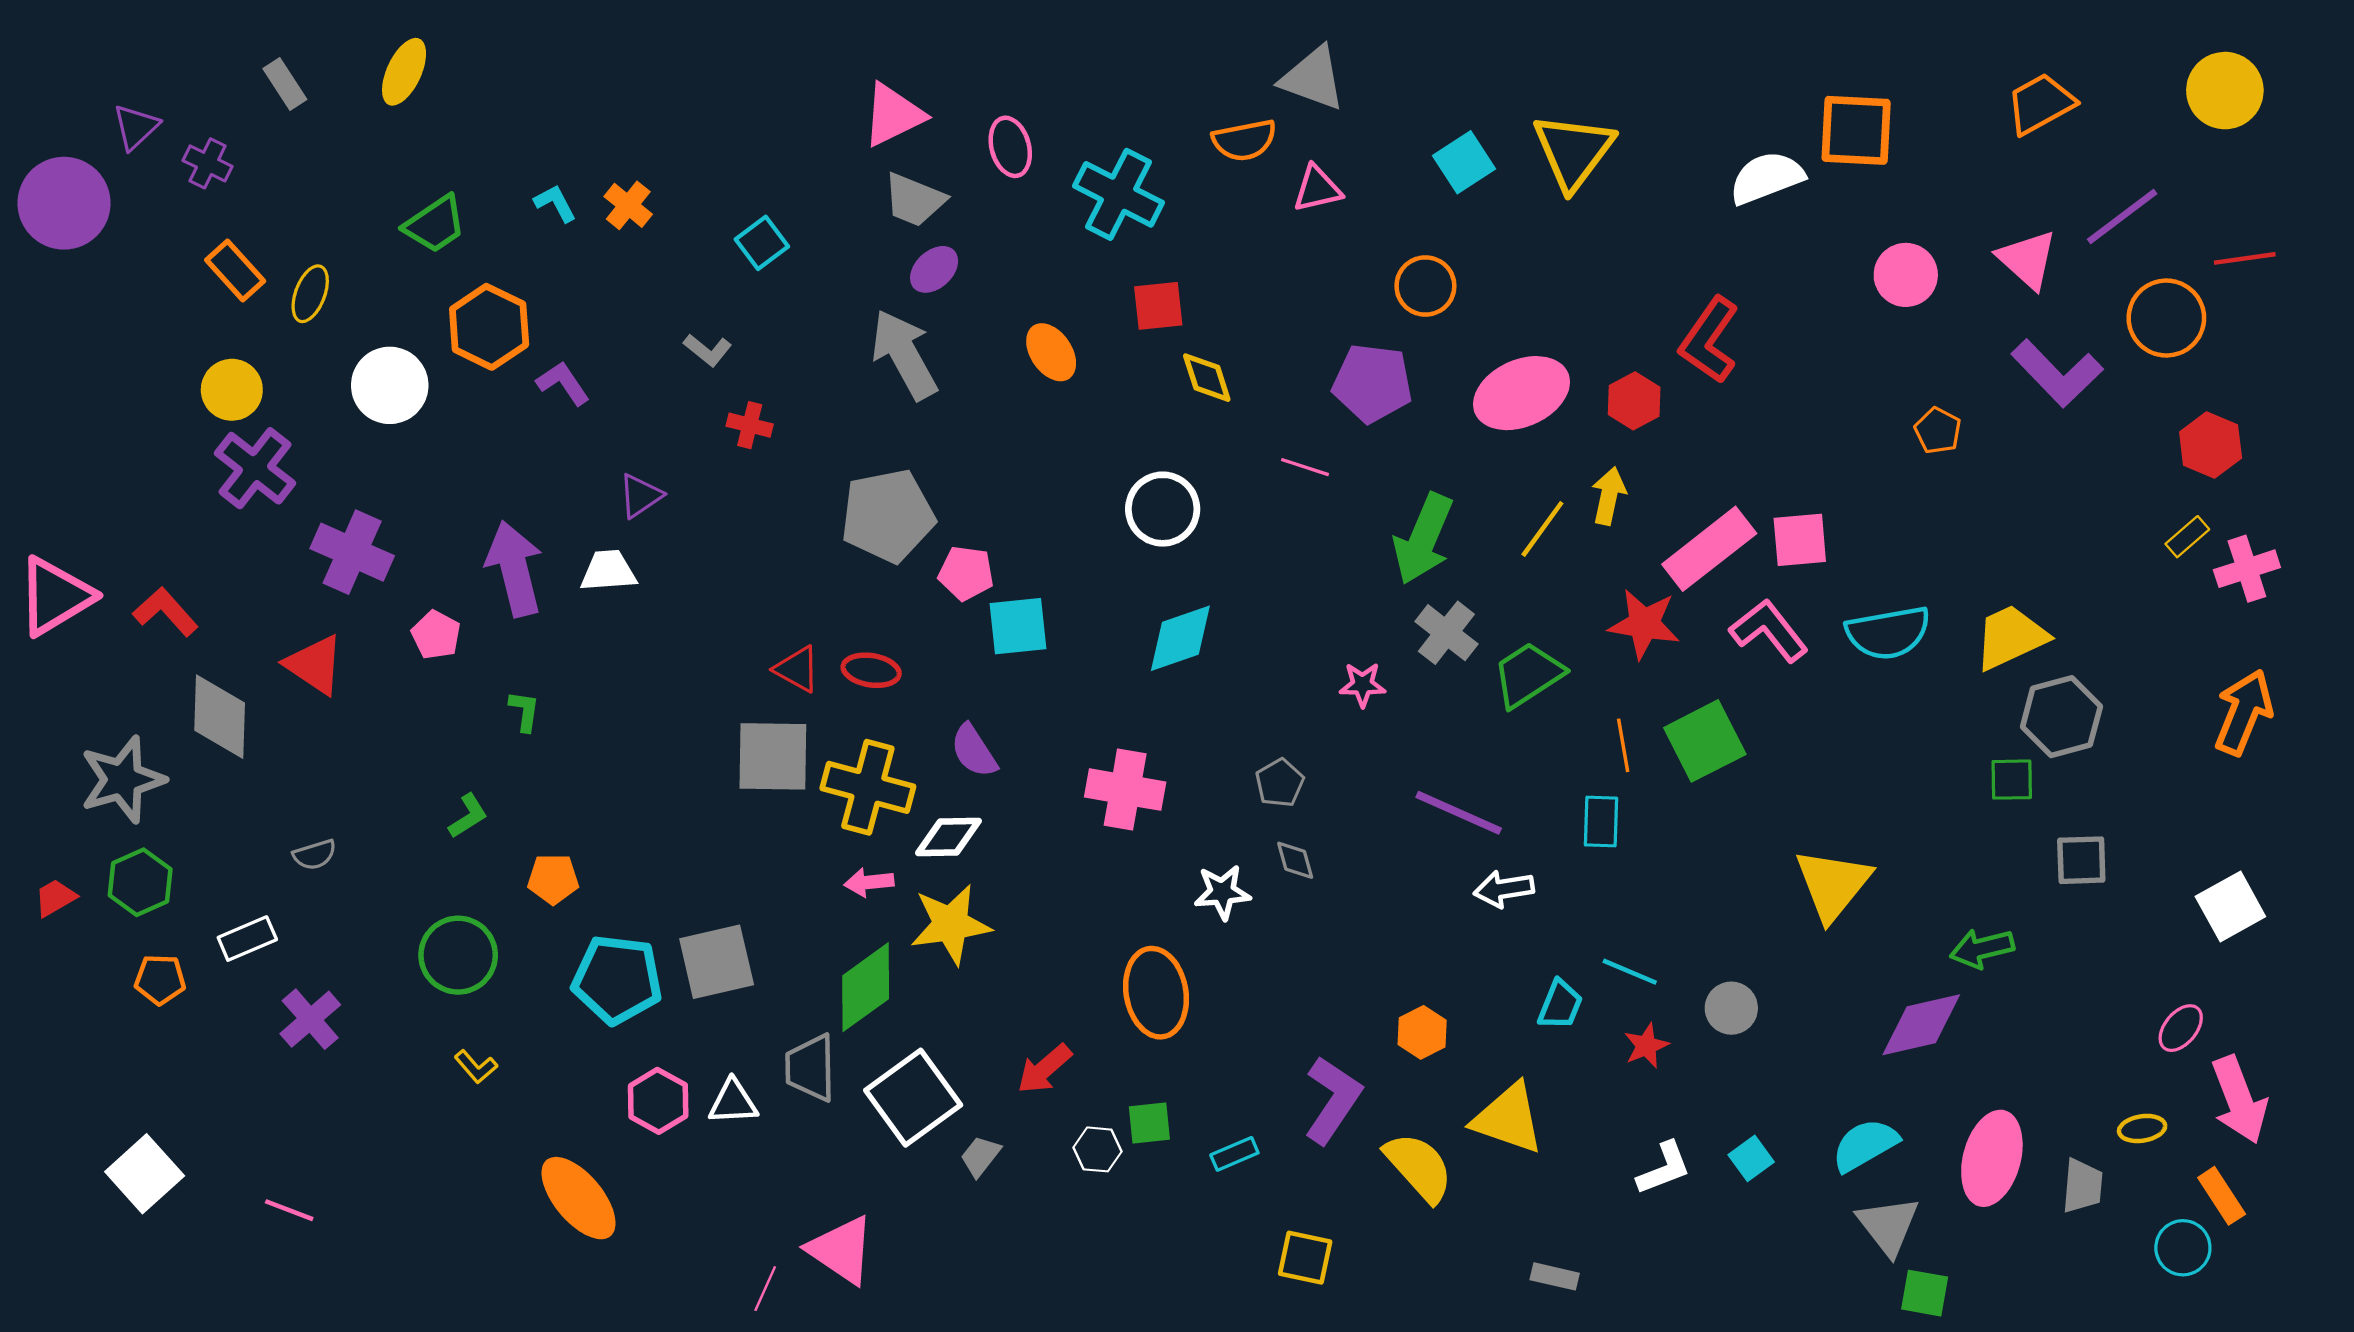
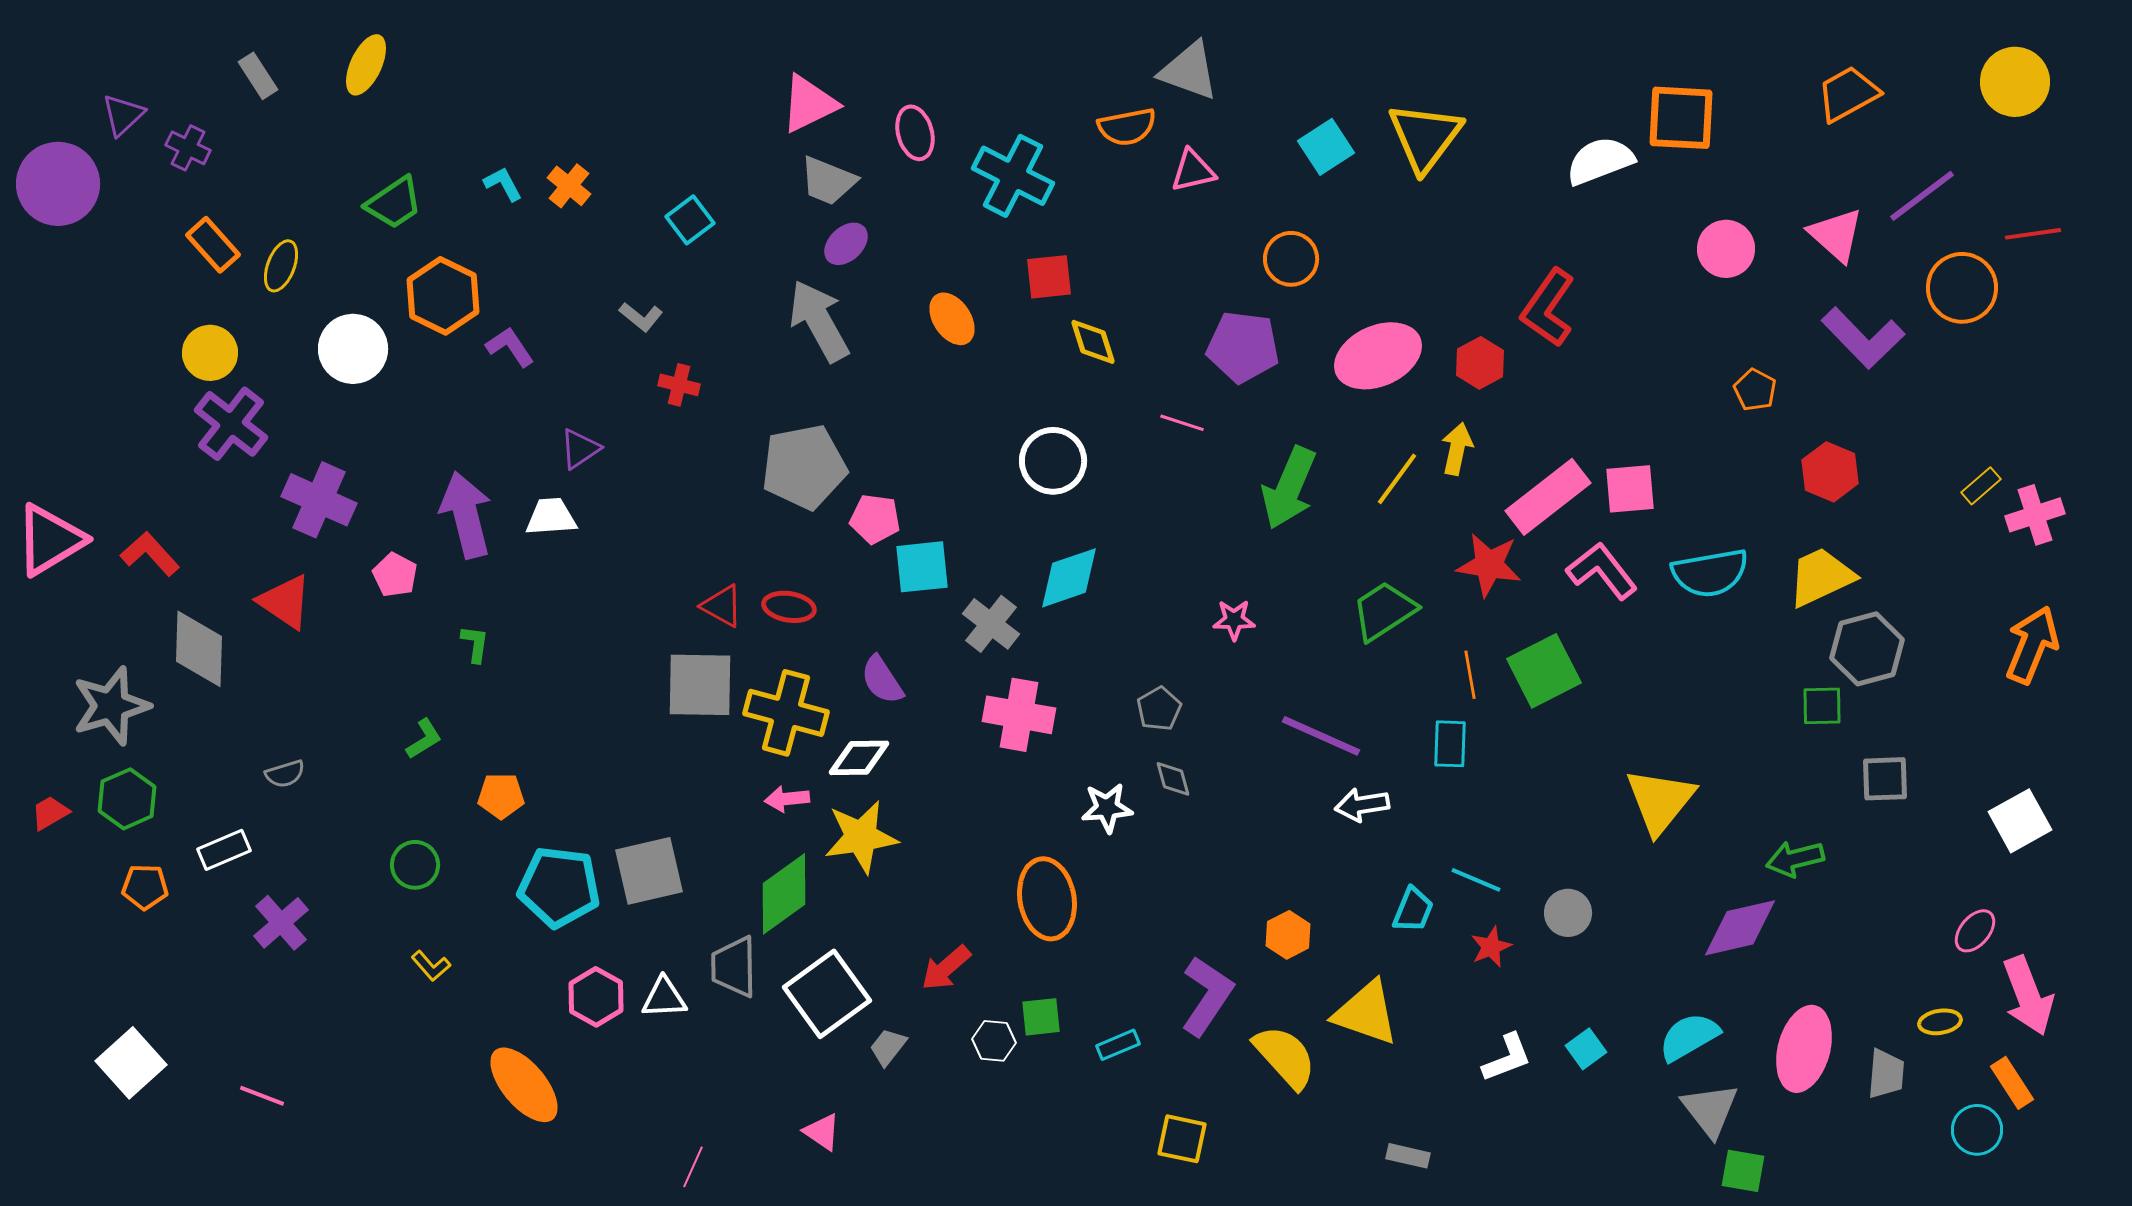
red hexagon: (2211, 445) -> (1830, 472), moved
gray cross: (1446, 633) -> (991, 624), moved
green circle: (458, 955) -> (415, 865), size x0.7
pink triangle: (841, 1250) -> (822, 1132), moved, size x0.6

